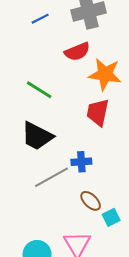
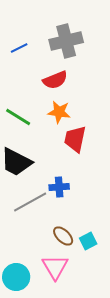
orange star: (105, 74) -> (59, 112), moved, size x0.7
brown ellipse: (91, 201) -> (63, 236), moved

